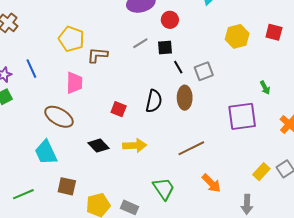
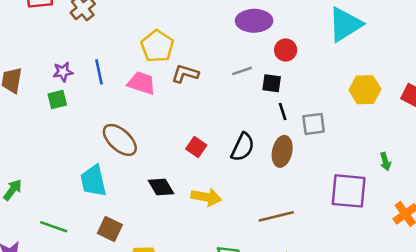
pink trapezoid: (74, 83) -> (142, 83), moved, turned -85
green line: (23, 194) -> (54, 227), turned 30

